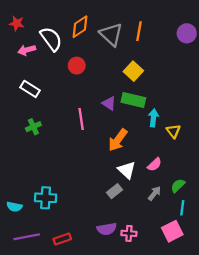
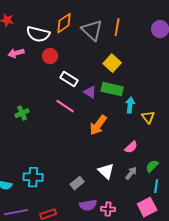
white semicircle: (51, 39) -> (38, 34), turned 140
pink arrow: (27, 50) -> (16, 53), moved
red circle: (77, 66) -> (50, 56), moved
white rectangle: (30, 89) -> (69, 79), moved
pink line: (81, 119) -> (65, 106), turned -48
white triangle: (127, 170) -> (106, 171), moved
gray rectangle: (114, 191) -> (77, 183), moved

